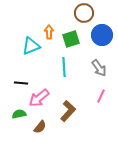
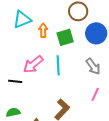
cyan triangle: (31, 46) -> (22, 19), moved
pink arrow: (39, 98) -> (33, 64), moved

